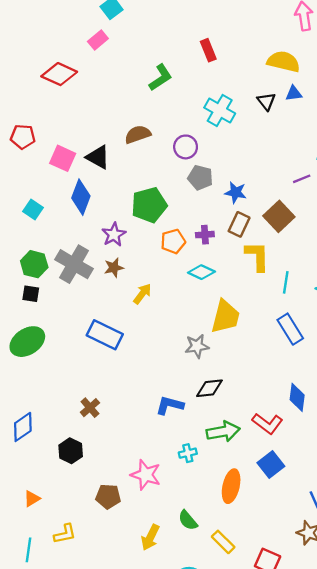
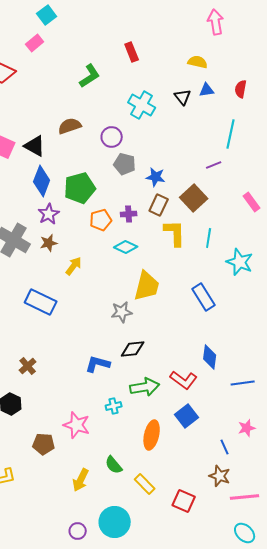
yellow semicircle: (283, 62) -> (198, 62), size x0.7
blue diamond: (81, 197) -> (42, 181), moved
cyan line: (286, 282) -> (209, 238), moved

